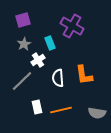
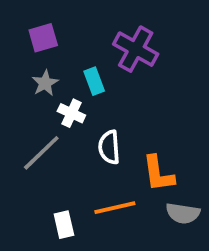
white cross: (38, 60) -> (71, 113), turned -32
orange L-shape: (84, 75) -> (158, 174), moved
white rectangle: (37, 107) -> (64, 225), moved

